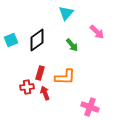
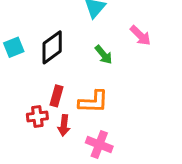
red arrow: (45, 93) -> (64, 125), turned -152
pink cross: (90, 107) -> (99, 144), moved

